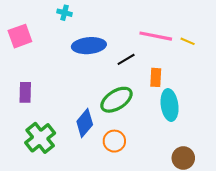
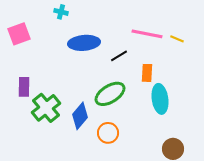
green cross: (40, 138) -> (46, 108), moved

